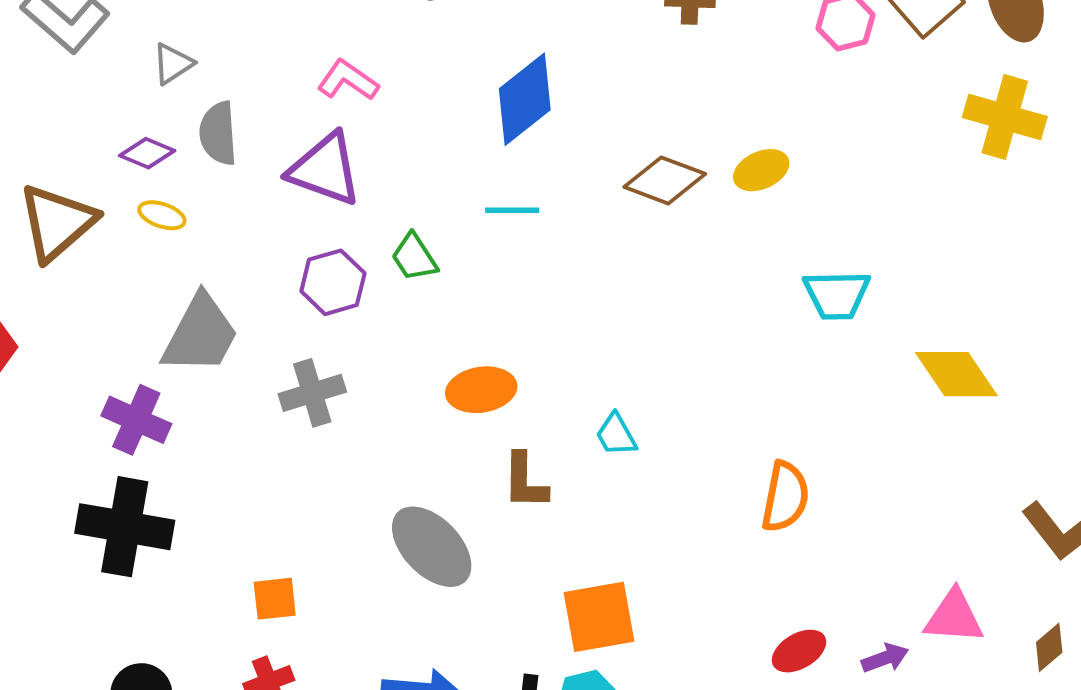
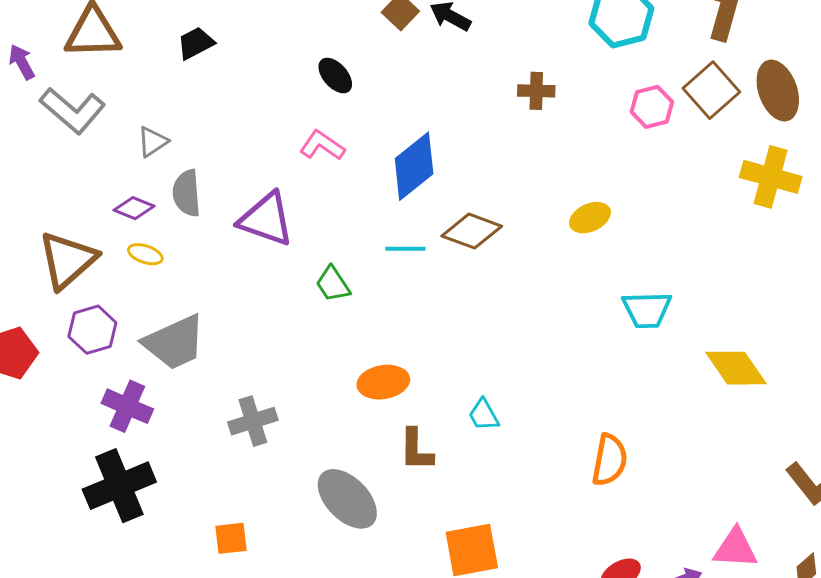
pink L-shape: (348, 80) -> (322, 145), moved
brown diamond: (665, 180) -> (472, 231), moved
purple hexagon: (333, 282) -> (92, 330), moved
gray trapezoid: (200, 334) -> (174, 342), turned 38
gray cross: (312, 393) -> (253, 421), moved
black cross: (125, 527) -> (119, 486), turned -32

